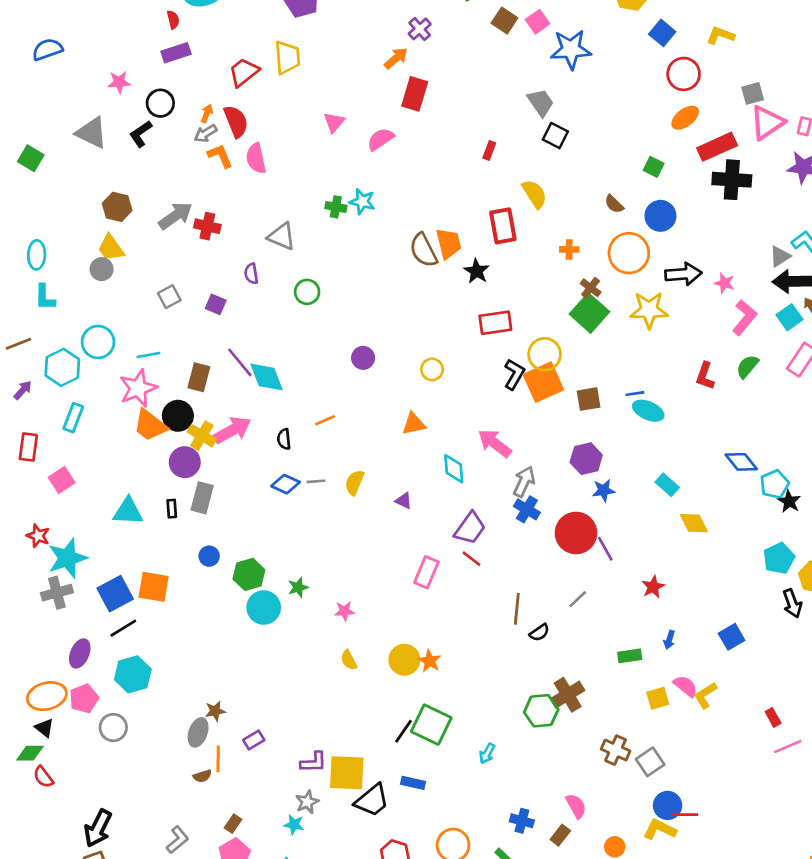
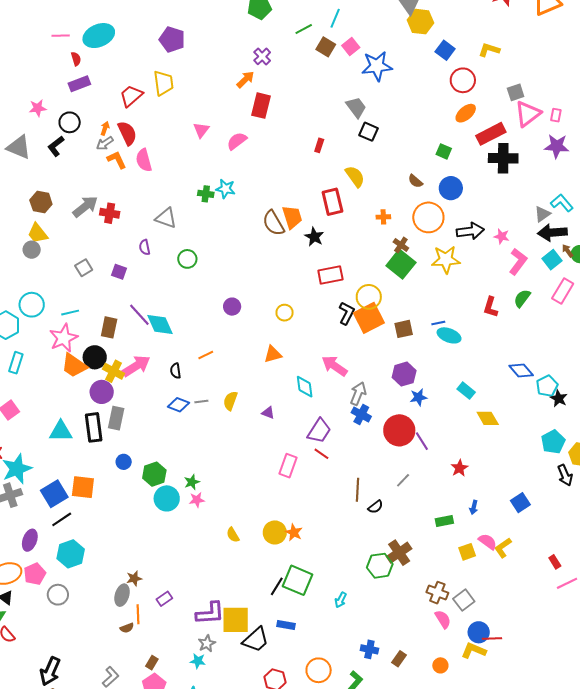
black rectangle: (172, 509) -> (94, 427), size x2.0
pink star: (345, 611) -> (197, 500), moved
purple L-shape: (314, 762) -> (210, 613), size x1.4
pink semicircle: (576, 806) -> (443, 619), moved

